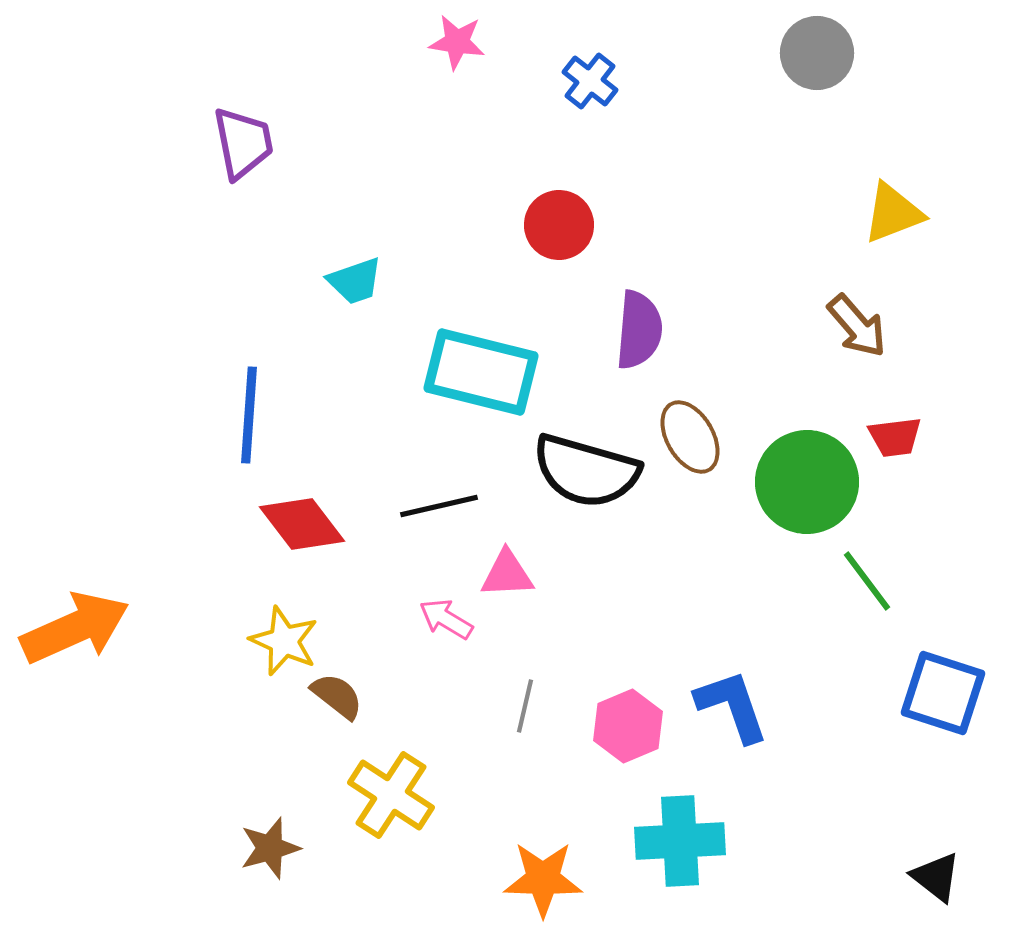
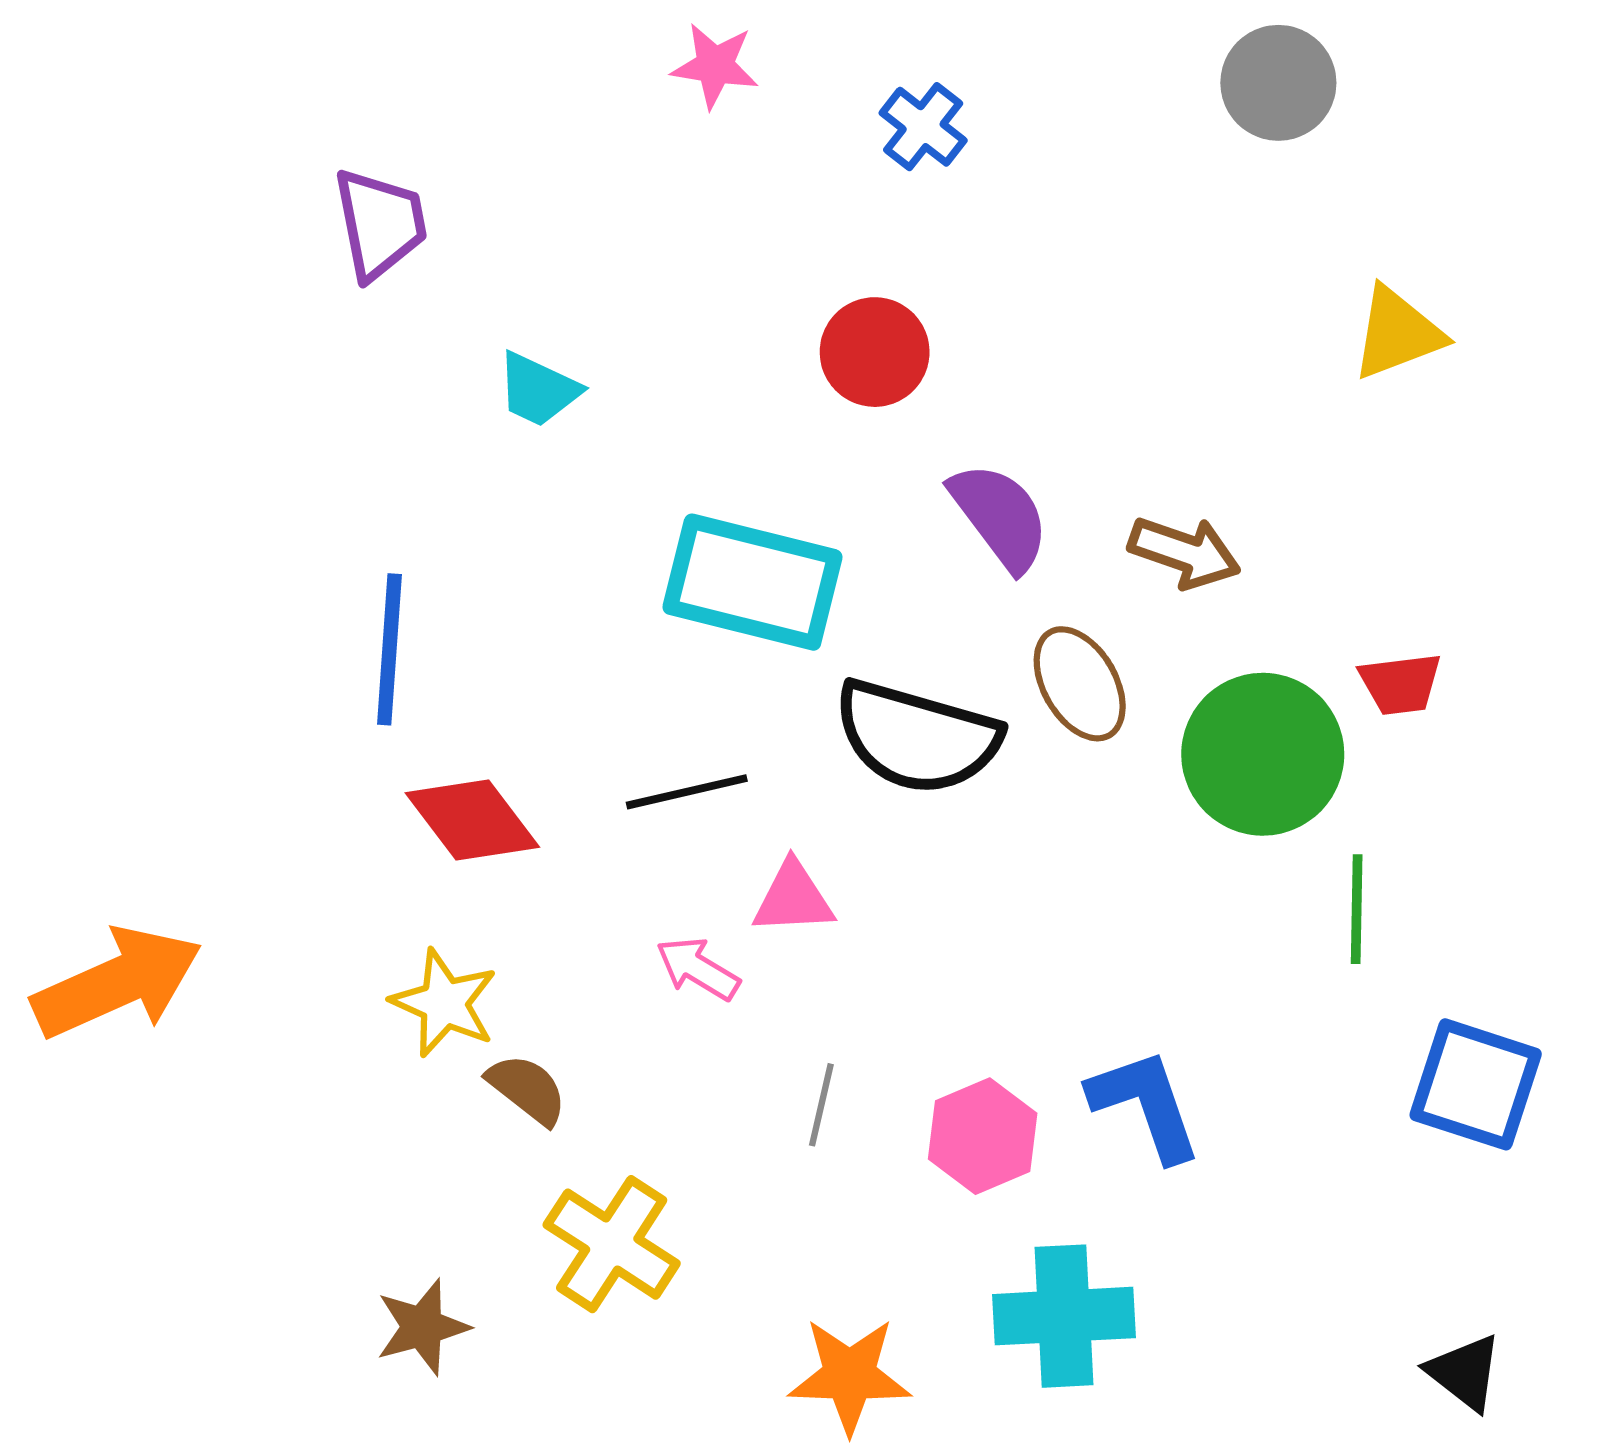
cyan trapezoid: (355, 281) -> (538, 390), moved, turned 44
brown arrow: (857, 326) -> (1184, 552), moved, turned -30
purple semicircle: (639, 330) -> (1000, 516), turned -42
green line: (867, 581) -> (1357, 909), turned 38

